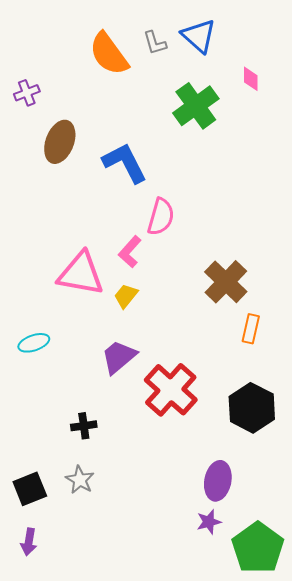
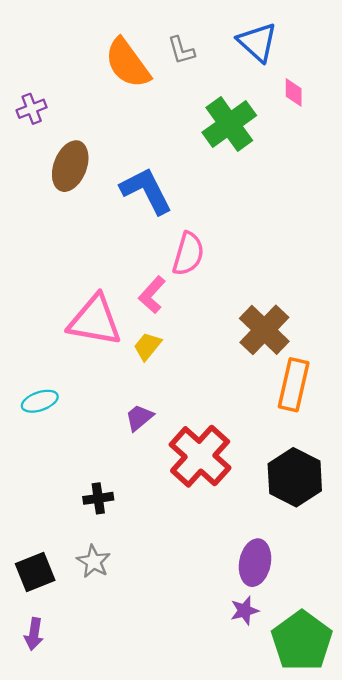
blue triangle: (199, 36) -> (257, 42), moved
orange rectangle: (251, 329) -> (294, 385), size x1.5
purple trapezoid: (119, 357) -> (139, 418), size x0.7

